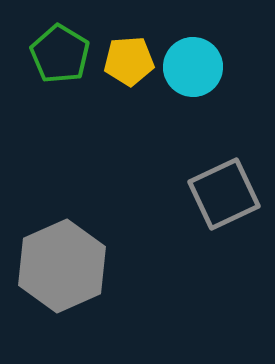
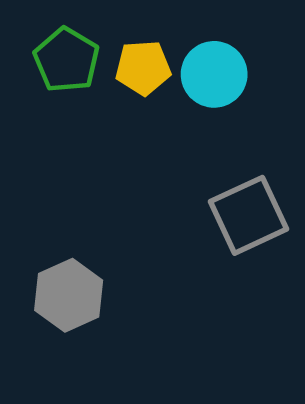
gray hexagon: (62, 266) -> (69, 295), size x0.7

